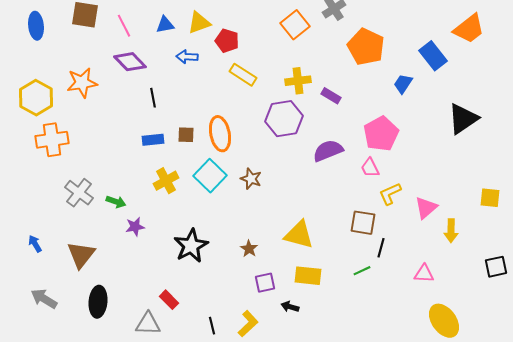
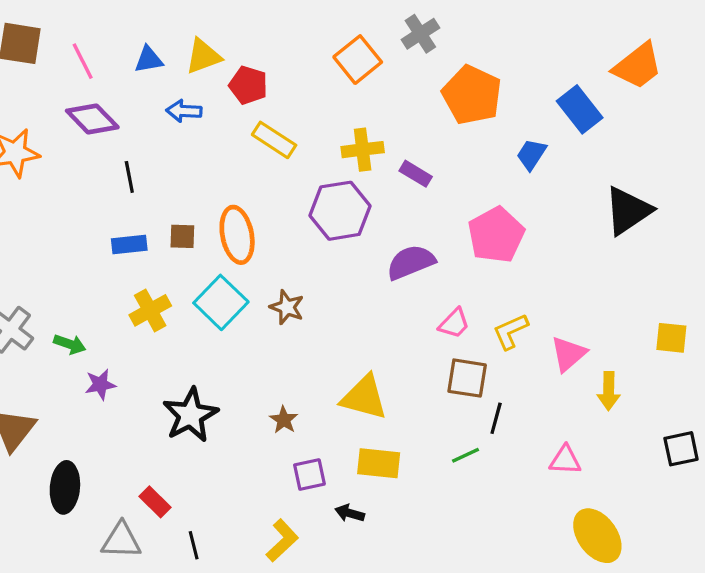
pink trapezoid: (370, 168) -> (454, 323), moved, turned -110
black ellipse: (98, 302) -> (65, 487), moved
black line: (212, 326) -> (194, 545), moved

